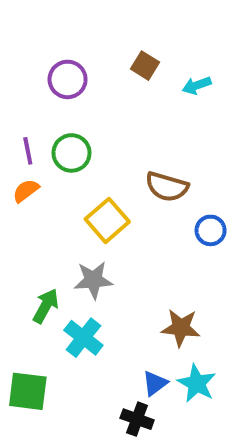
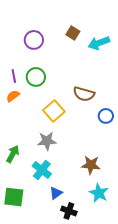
cyan arrow: (197, 85) -> (99, 43), size x1.5
green arrow: (46, 306) -> (13, 154), moved
blue triangle: (155, 383) -> (56, 193), moved

